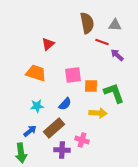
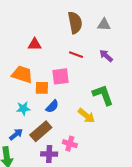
red line: (102, 42) -> (76, 55), moved
red triangle: (48, 44) -> (35, 44), turned 40
orange square: (91, 86) -> (42, 88), moved
yellow arrow: (98, 113) -> (86, 116), turned 36

